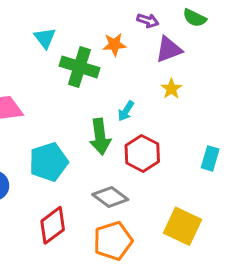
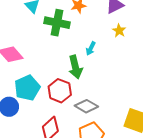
red hexagon: (142, 153) -> (60, 91), moved
cyan pentagon: (49, 162) -> (27, 88), moved

